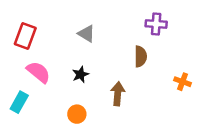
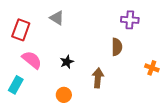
gray triangle: (86, 34) -> (57, 18), moved

